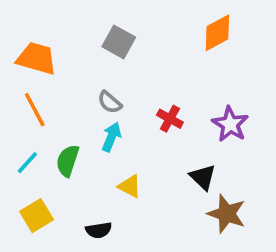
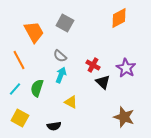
orange trapezoid: (37, 58) -> (34, 32), moved, turned 45
black triangle: (203, 177) -> (103, 82), moved
yellow square: (37, 216) -> (20, 118), turned -30

